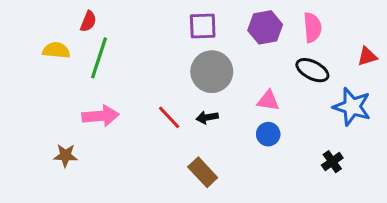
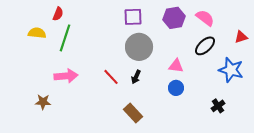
pink semicircle: (312, 27) -> (205, 18), turned -48
black ellipse: (312, 70) -> (205, 46), turned -70
black arrow: (207, 117) -> (136, 77), turned -56

